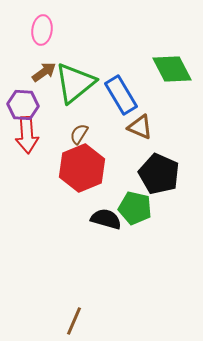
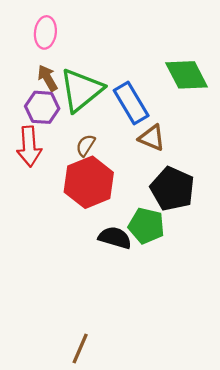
brown arrow: (44, 72) -> (48, 78), turned -85
purple hexagon: (23, 105) -> (42, 107), moved

